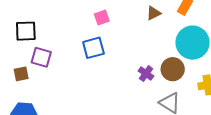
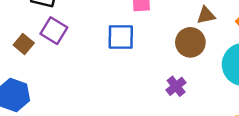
brown circle: (173, 69) -> (190, 42), moved
brown square: (21, 74) -> (24, 44), turned 35

